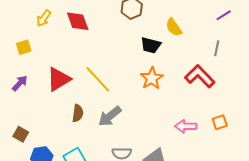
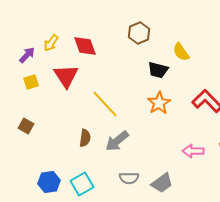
yellow square: (24, 47) -> (31, 82), moved
red triangle: (59, 79) -> (66, 76), moved, turned -32
purple arrow: (20, 83) -> (27, 55), moved
brown square: (21, 134) -> (26, 126), moved

